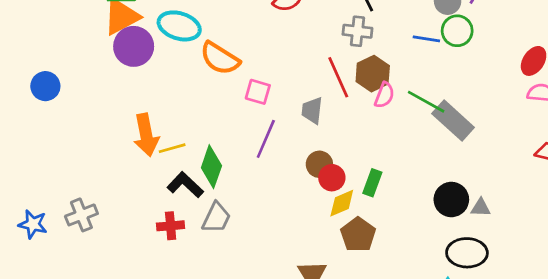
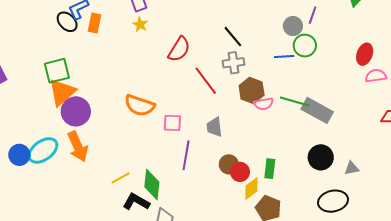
cyan ellipse: (179, 26) -> (43, 150), moved, turned -40
red line: (338, 77) -> (206, 81), moved
pink semicircle: (384, 95) -> (264, 104), turned 72
orange arrow: (146, 135) -> (78, 147), moved
black circle: (451, 199) -> (321, 157), moved
black ellipse: (467, 253) -> (333, 201), moved

